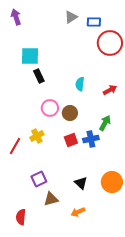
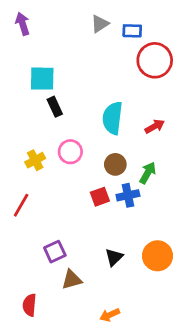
cyan semicircle: (80, 84) -> (112, 118), size x1.6
brown circle: (70, 113) -> (115, 164), moved
yellow cross: (37, 136) -> (35, 160), moved
black triangle: (81, 183) -> (114, 257), turned 32
orange arrow: (78, 212) -> (110, 315), moved

